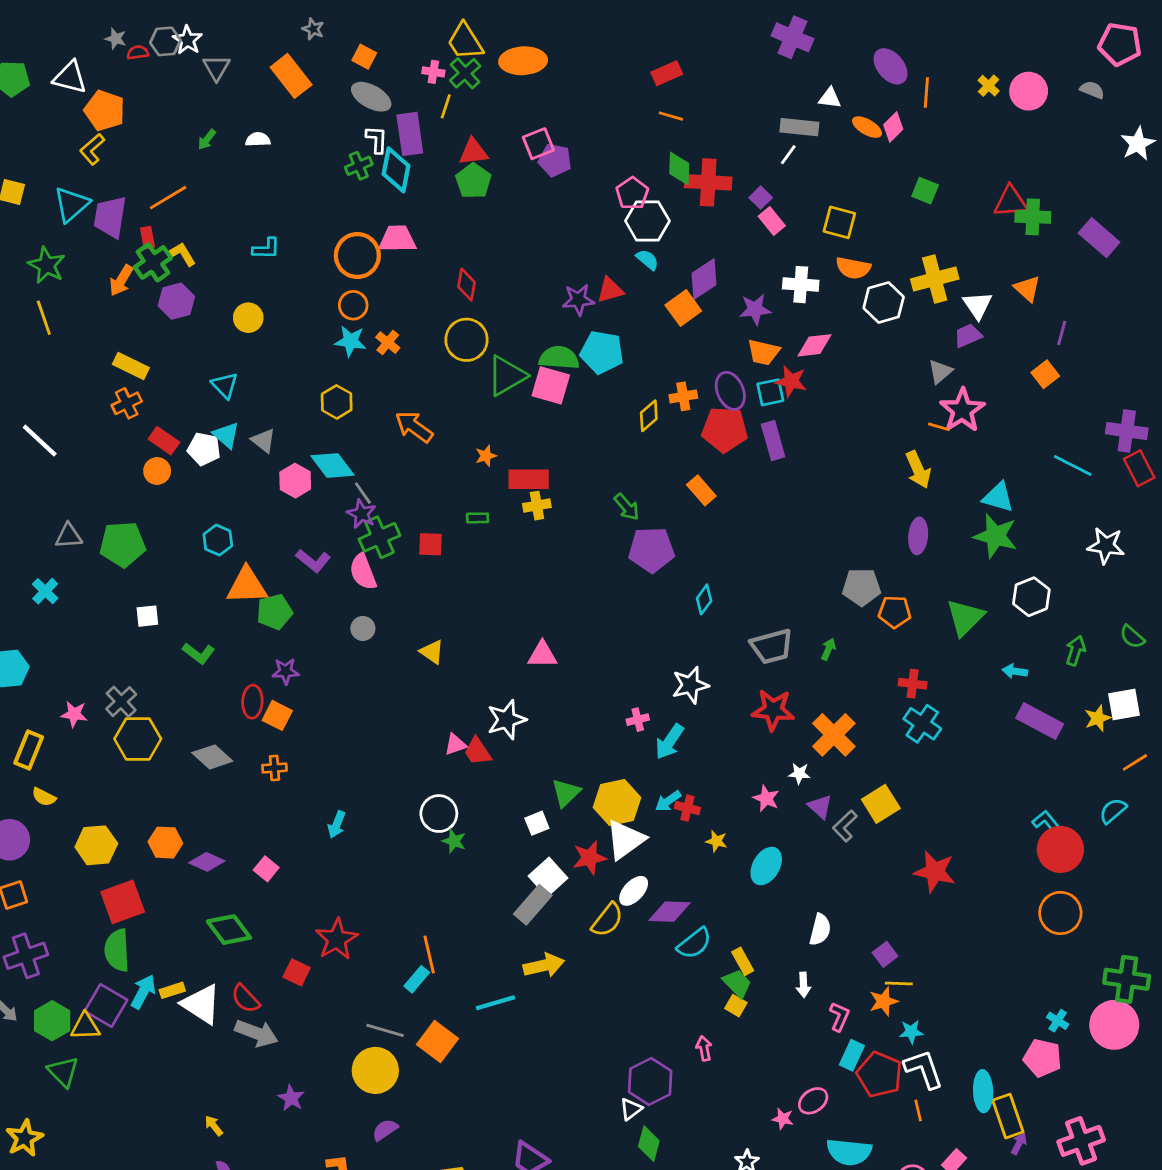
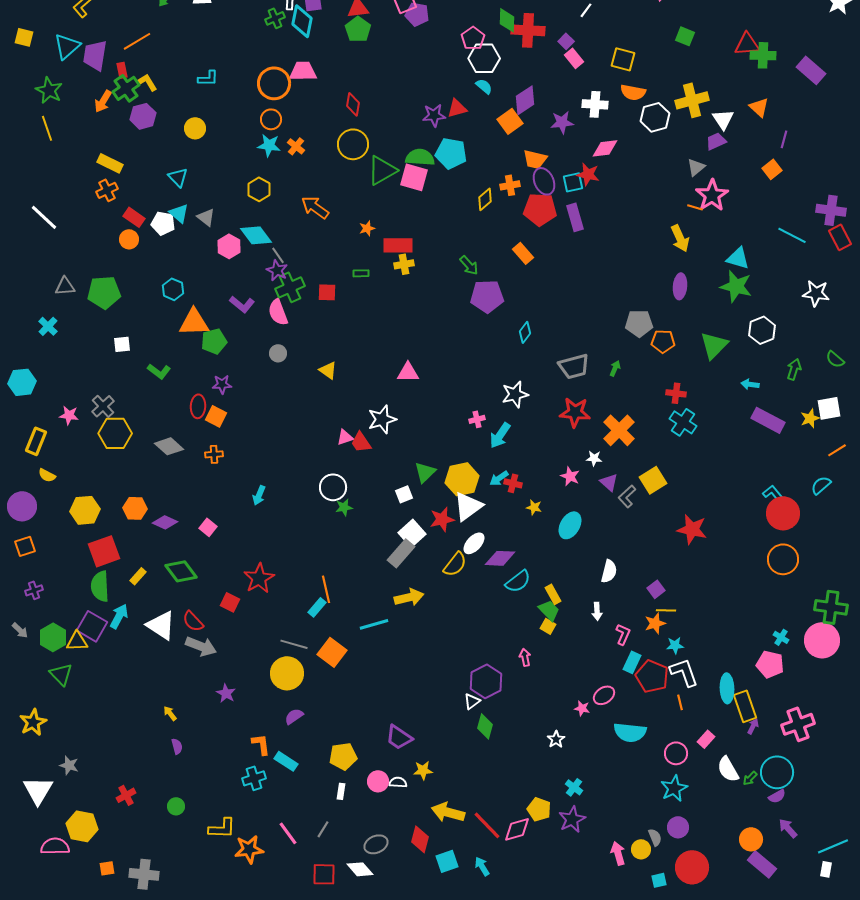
orange trapezoid: (763, 352) -> (535, 159), moved
green star: (454, 841) -> (344, 507), turned -30
purple cross: (26, 956) -> (34, 590), size x0.6
yellow rectangle: (172, 990) -> (138, 576), moved, turned -30

